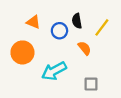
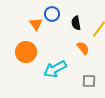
orange triangle: (33, 22) -> (36, 24), turned 32
blue circle: (59, 31) -> (52, 14), moved

